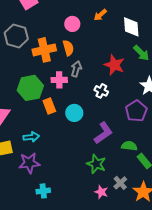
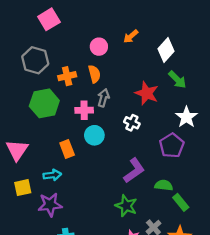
white diamond: (131, 27) -> (166, 50), turned 45
orange cross: (44, 50) -> (67, 76), size x0.7
green hexagon: (30, 88) -> (44, 103), moved
orange rectangle: (49, 106) -> (67, 149), moved
cyan circle: (74, 113) -> (94, 135), moved

